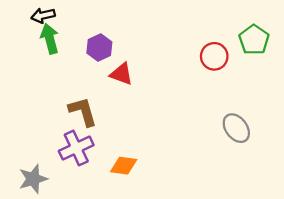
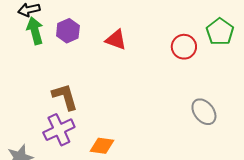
purple hexagon: (99, 47) -> (68, 31), moved
red triangle: (121, 74) -> (116, 40), moved

